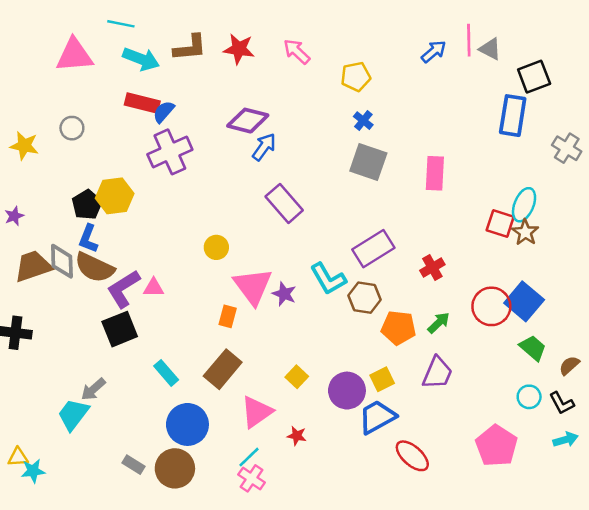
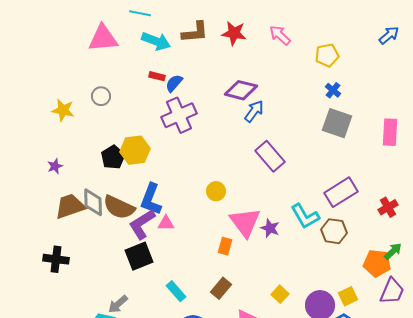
red rectangle: (142, 103) -> (157, 76), size x0.6
blue L-shape: (88, 239) -> (151, 199), moved, size x1.4
orange pentagon: (398, 328) -> (377, 263), moved
brown rectangle: (223, 369) -> (221, 288), size x0.7

